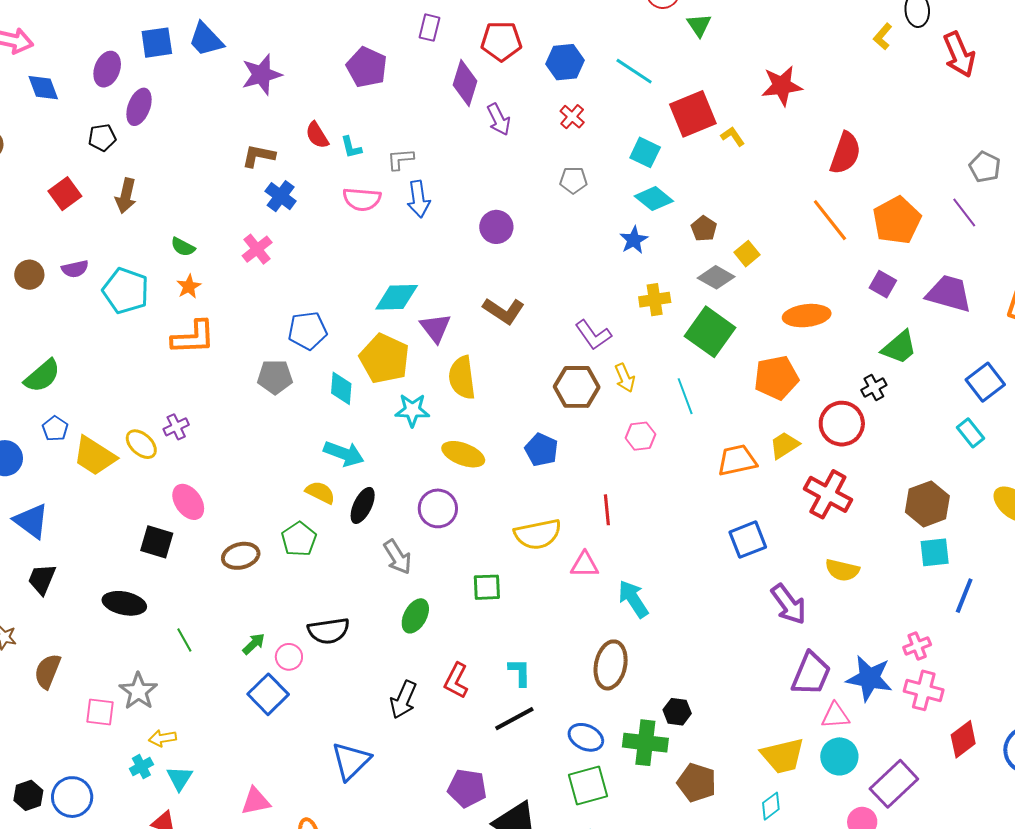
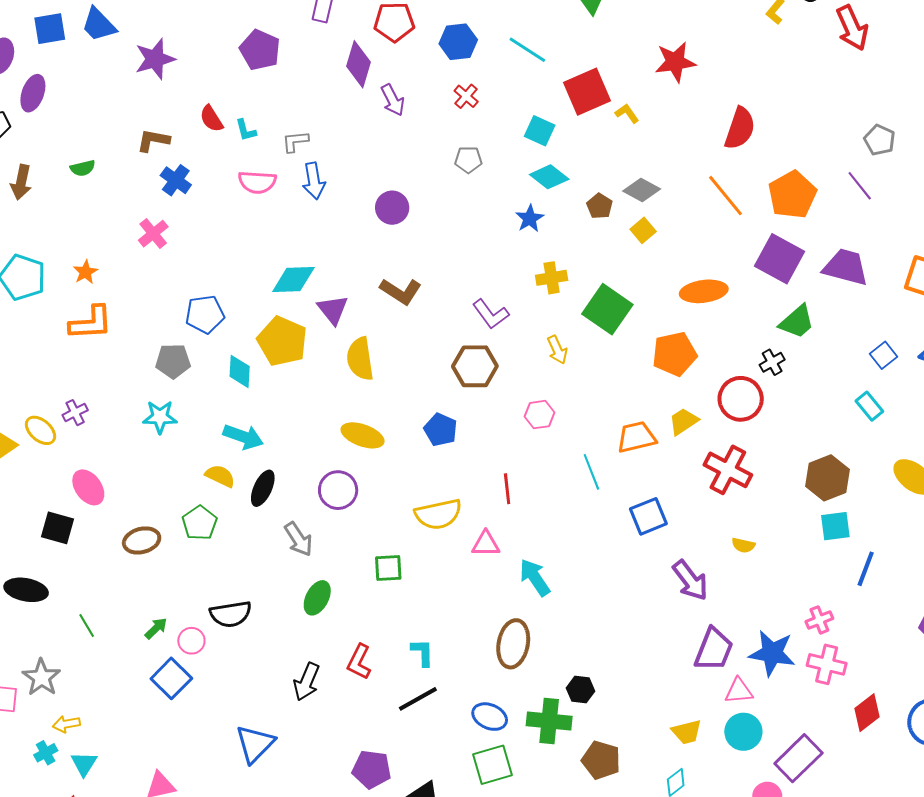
green semicircle: (183, 247) -> (83, 168), moved, turned -40
gray diamond: (716, 277) -> (642, 190), moved
purple square: (883, 284) -> (779, 259), size x1.8
yellow arrow: (625, 378) -> (557, 350), moved
blue square: (985, 382) -> (883, 355), size x0.7
cyan line: (685, 396) -> (591, 472), moved
cyan star: (412, 410) -> (160, 417), moved
yellow semicircle: (842, 570) -> (743, 545), size x0.7
yellow trapezoid: (783, 756) -> (687, 732), size x0.7

